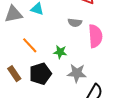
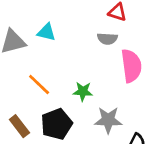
gray semicircle: (75, 23) -> (107, 39), moved

